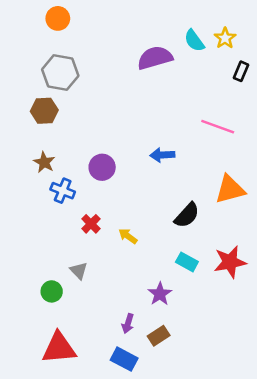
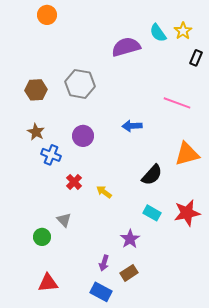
gray hexagon: (60, 73) -> (80, 84), moved
red triangle: (59, 348) -> (48, 283), size x0.7

